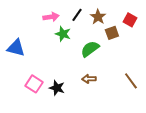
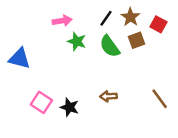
black line: (77, 15) -> (106, 18), moved
brown star: (98, 17) -> (130, 17), moved
green semicircle: (90, 49) -> (110, 46), moved, turned -90

